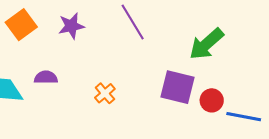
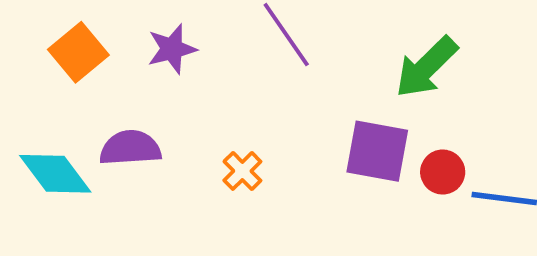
purple semicircle: (46, 77) -> (130, 148), size x1.4

